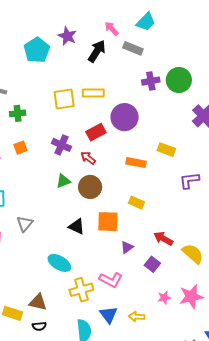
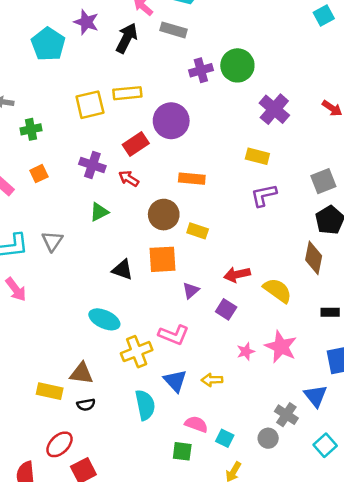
yellow rectangle: (166, 150) -> (257, 156), moved
brown circle: (90, 187) -> (164, 215), moved
gray triangle: (25, 224) -> (52, 241), moved
red arrow: (163, 239) -> (237, 274), turned -36
pink star: (191, 297) -> (281, 347), turned -30

